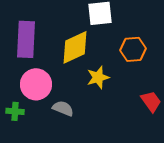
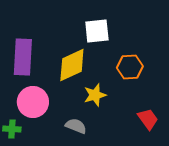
gray semicircle: (63, 108) -> (76, 126), moved

